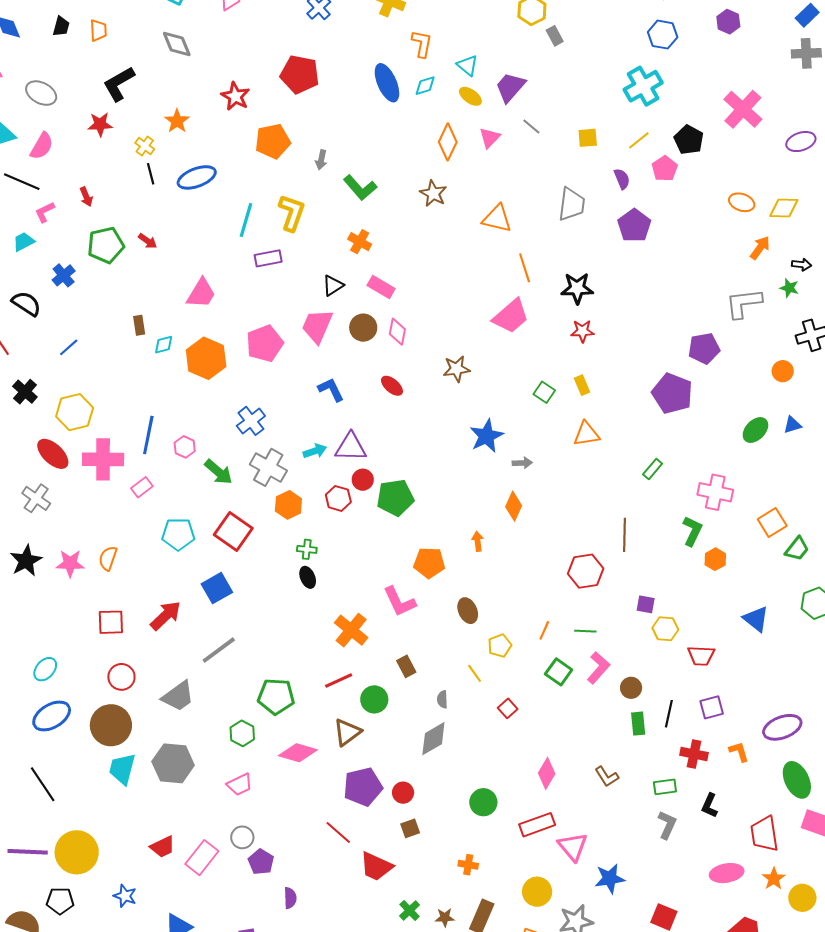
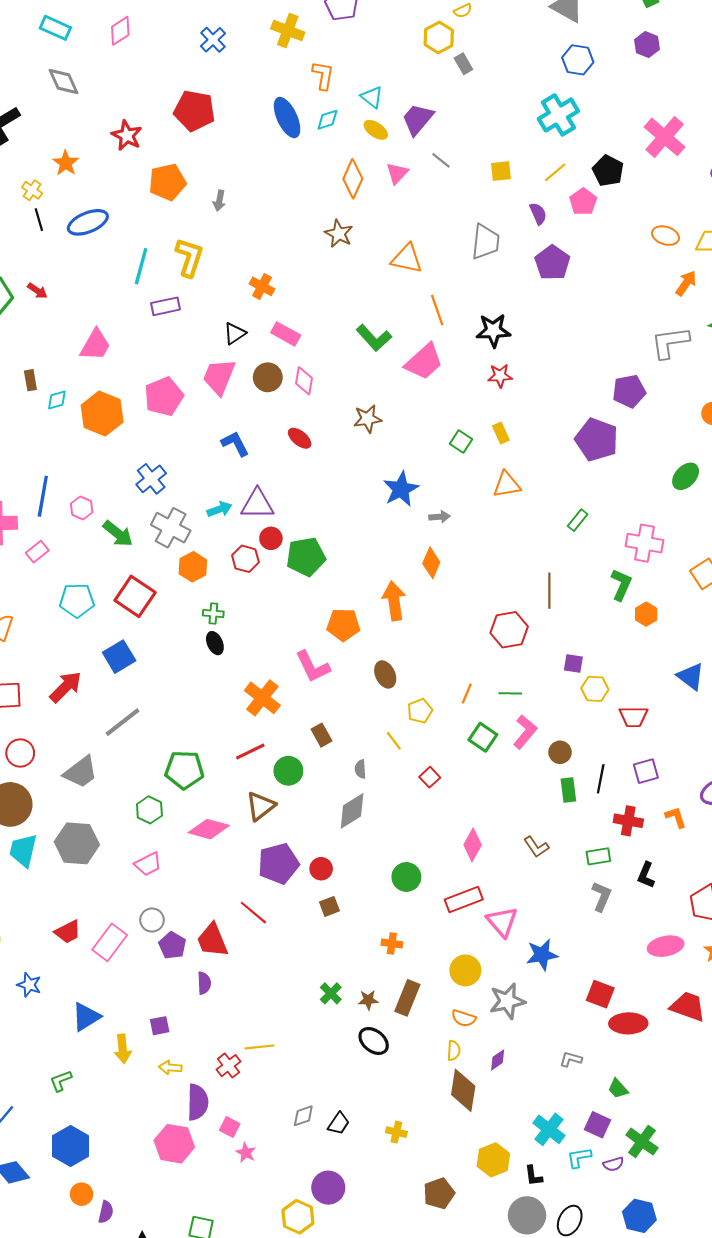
green L-shape: (360, 188) -> (374, 338), moved
orange arrow: (478, 541) -> (394, 601), size x1.8
red trapezoid: (376, 866) -> (212, 940), moved, turned 45

